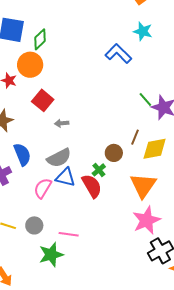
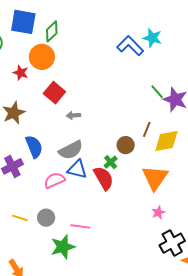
cyan star: (143, 31) -> (152, 38), moved
pink semicircle: (43, 188) -> (54, 180), turned 35
pink star: (147, 220) -> (158, 213), size x0.5

